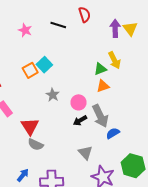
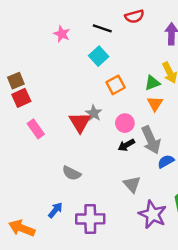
red semicircle: (84, 15) -> (134, 16), turned 91
cyan square: (44, 65) -> (99, 56), moved
orange square: (30, 70) -> (116, 85), moved
orange triangle: (103, 86) -> (155, 104), turned -40
red triangle: (30, 126) -> (80, 122), moved

